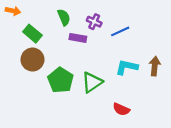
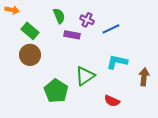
brown arrow: (155, 66) -> (144, 77), moved
green pentagon: (61, 80) -> (56, 91), moved

